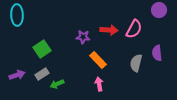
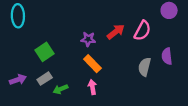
red arrow: (109, 30) -> (116, 32), turned -42
orange rectangle: (98, 60) -> (92, 64), moved
pink arrow: (99, 84) -> (92, 87), moved

